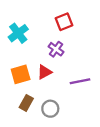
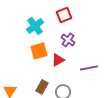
red square: (64, 22) -> (64, 15), moved
orange square: (21, 74) -> (39, 51), moved

